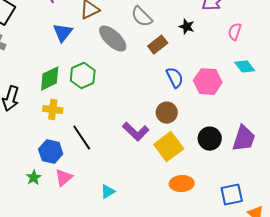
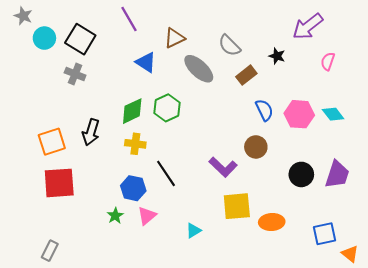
blue triangle: (63, 33) -> (146, 62), turned -35
cyan diamond: (245, 67) -> (333, 114), moved
yellow square: (169, 147) -> (237, 206), moved, turned 32

